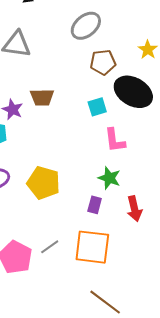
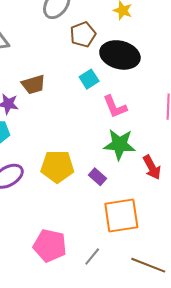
green star: (109, 178) -> (120, 144), size x1.4
purple rectangle: (95, 205) -> (98, 177), moved, turned -48
gray line: (50, 247) -> (92, 257), moved

